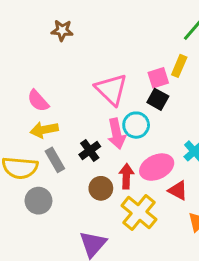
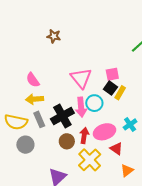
yellow rectangle: (179, 66) -> (120, 93), moved
black cross: (90, 150) -> (62, 116), size x1.6

